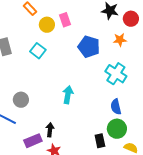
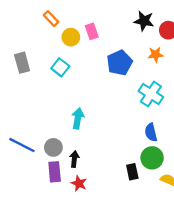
blue pentagon: (89, 47) -> (120, 63), turned 30
cyan arrow: (68, 95) -> (78, 118), moved
gray circle: (21, 100) -> (53, 147), moved
purple rectangle: (33, 141) -> (55, 172), turned -72

